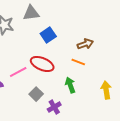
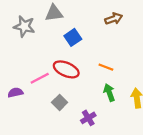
brown arrow: (85, 44) -> (114, 19), moved
green arrow: (70, 85) -> (109, 93), moved
purple cross: (54, 107) -> (88, 118), moved

